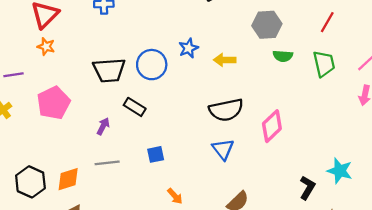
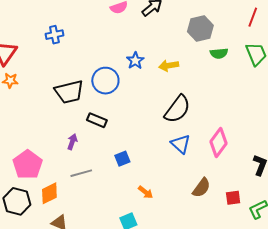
pink pentagon: (54, 103) -> (28, 165), moved
black semicircle: (226, 110) -> (177, 109), turned -32
pink diamond: (272, 126) -> (219, 143), moved

